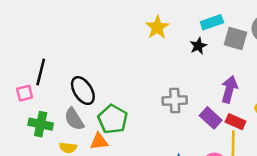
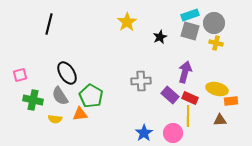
cyan rectangle: (212, 22) -> (190, 15), moved
black line: (41, 72) -> (49, 24), moved

